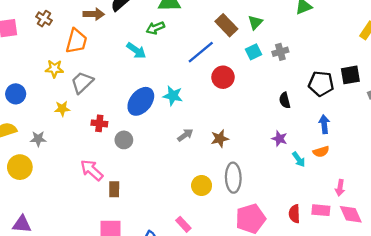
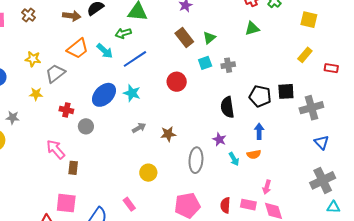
orange trapezoid: (76, 41) -> (78, 49), moved, turned 30
blue line: (201, 52) -> (135, 59), moved
black semicircle: (285, 100) -> (227, 107), size x1.5
gray ellipse: (233, 178) -> (196, 160), moved

